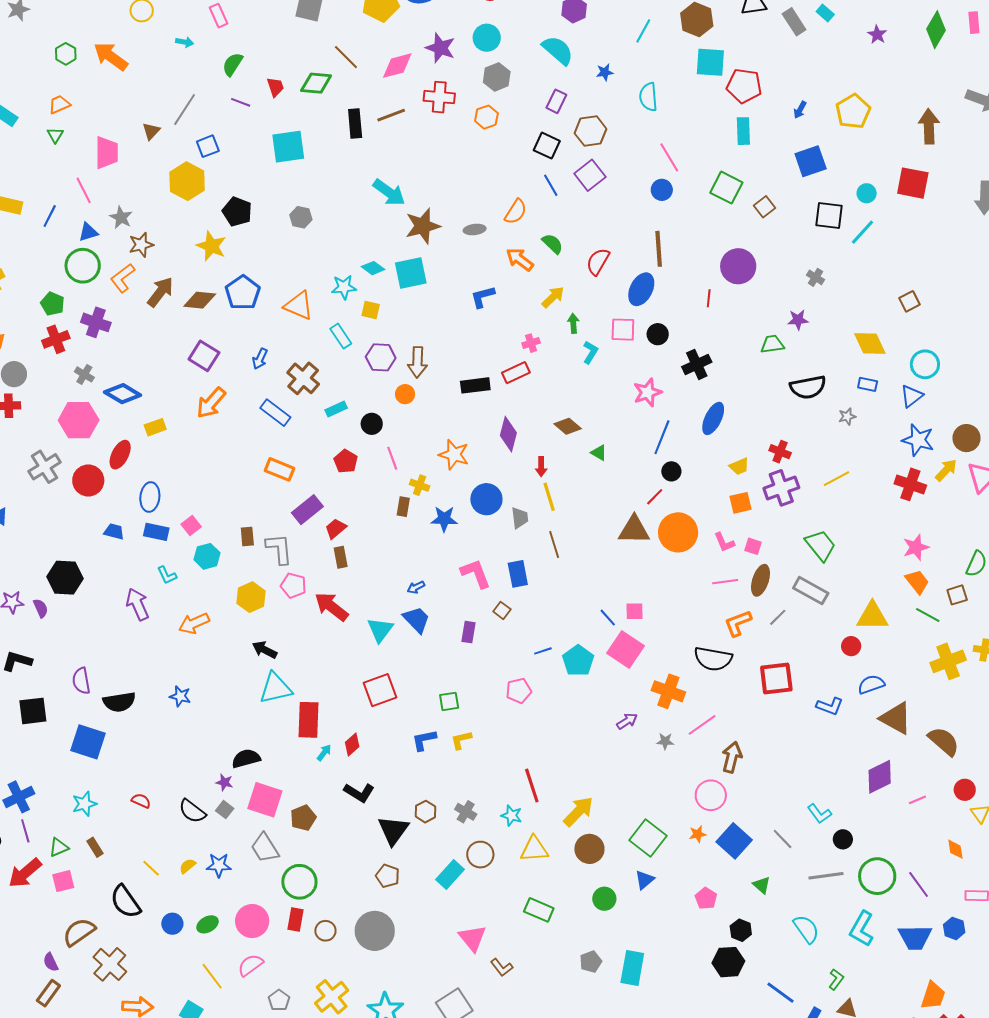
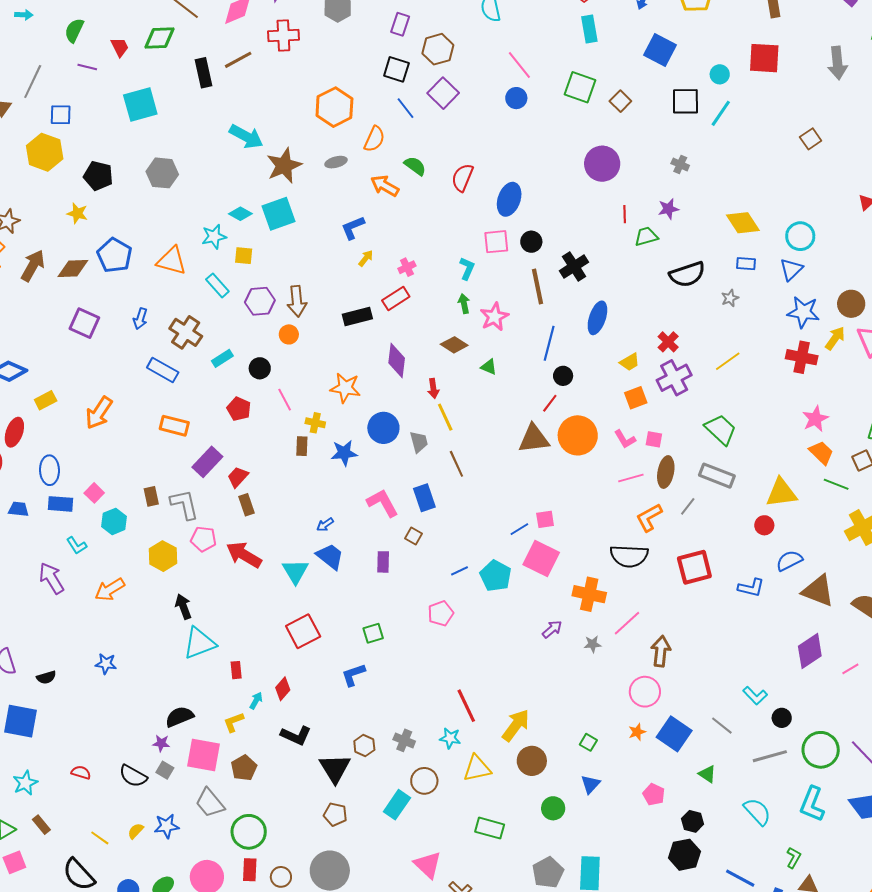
orange hexagon: (486, 117) -> (334, 107), moved, size x1.6
blue square: (208, 146) -> (61, 115), turned 30
blue square: (811, 161) -> (660, 50), turned -36
gray hexagon: (301, 217) -> (162, 173), size x1.4
yellow star: (211, 246) -> (77, 213), size x0.7
brown line: (659, 249) -> (538, 287), moved
yellow arrow: (553, 297) -> (366, 258), moved, size x0.7
red line: (709, 298) -> (625, 214), moved
brown square: (909, 301) -> (811, 139), moved
green arrow: (573, 323) -> (464, 304), moved
pink star: (648, 392) -> (494, 317), moved
orange arrow: (211, 403) -> (99, 413), moved
red cross: (780, 452) -> (668, 342), turned 30
blue line: (608, 618) -> (519, 529), turned -72
black arrow: (265, 650) -> (183, 607), turned 50
black semicircle: (119, 702) -> (46, 677), size x0.6
red rectangle: (308, 720) -> (236, 670), size x0.5
yellow L-shape: (461, 740) -> (234, 722), moved
green square: (648, 838) -> (588, 742), size x0.5
gray pentagon: (591, 962) -> (548, 872), size x1.4

